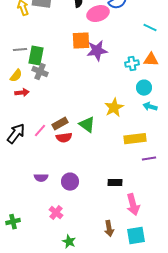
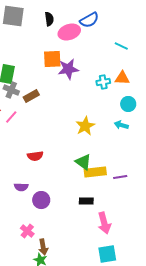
cyan circle: (144, 88) -> (128, 104), moved
brown rectangle: (60, 124) -> (31, 96), moved
green triangle: (87, 125) -> (83, 162), moved
pink line: (40, 131) -> (11, 117), moved
yellow rectangle: (135, 139) -> (95, 172), moved
purple semicircle: (41, 178) -> (21, 187), moved
brown arrow: (109, 229) -> (43, 247), moved

